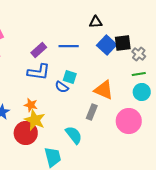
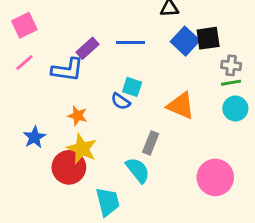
gray cross: (139, 54) -> (231, 65), moved, turned -32
blue L-shape: (39, 72) -> (67, 70), moved
orange star: (31, 105) -> (77, 116), moved
gray rectangle: (92, 112) -> (151, 143), moved
pink circle: (129, 121) -> (215, 177), moved

